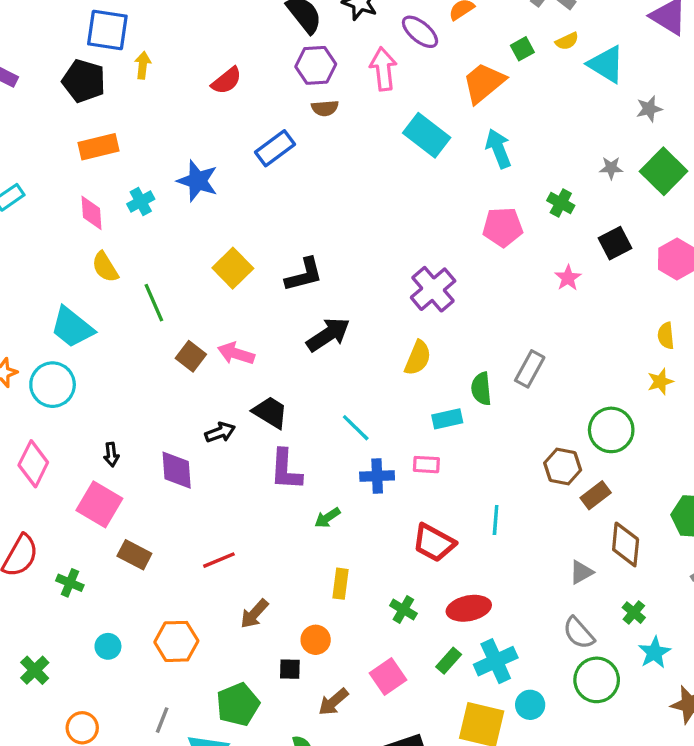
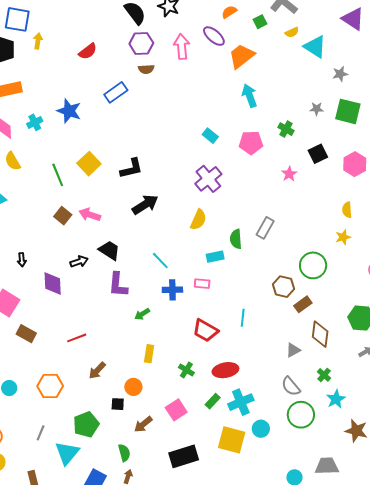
purple ellipse: (420, 32) -> (214, 36), moved
green square: (522, 49) -> (260, 22), moved
cyan rectangle: (427, 135) -> (210, 136), moved, size x0.6
green square: (664, 171) -> (348, 111), turned -32
green line: (154, 303) -> (58, 175), moved
black arrow: (111, 455) -> (22, 260), moved

